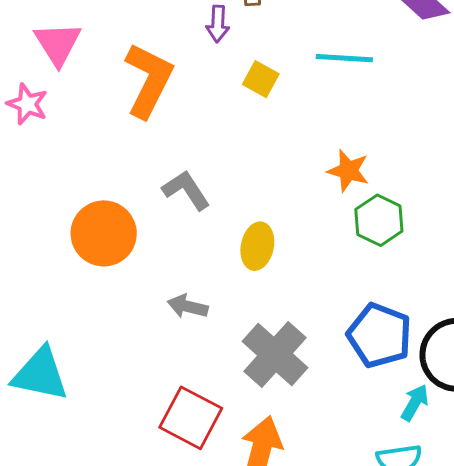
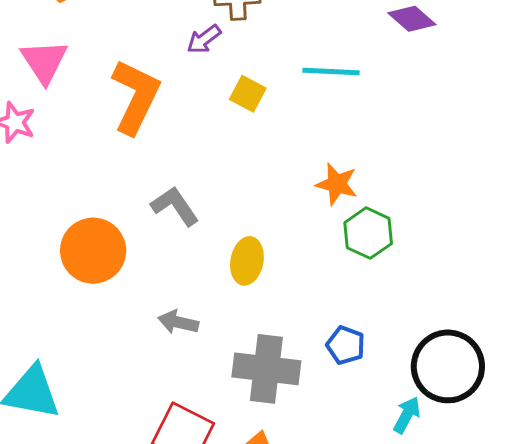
purple arrow: (218, 24) -> (204, 39), turned 51
blue pentagon: (379, 335) -> (346, 345), moved, size x0.6
gray cross: (275, 355) -> (266, 369), turned -34

